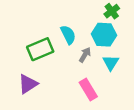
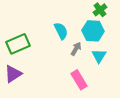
green rectangle: (40, 49) -> (18, 44), moved
purple triangle: (28, 84) -> (13, 74), moved

